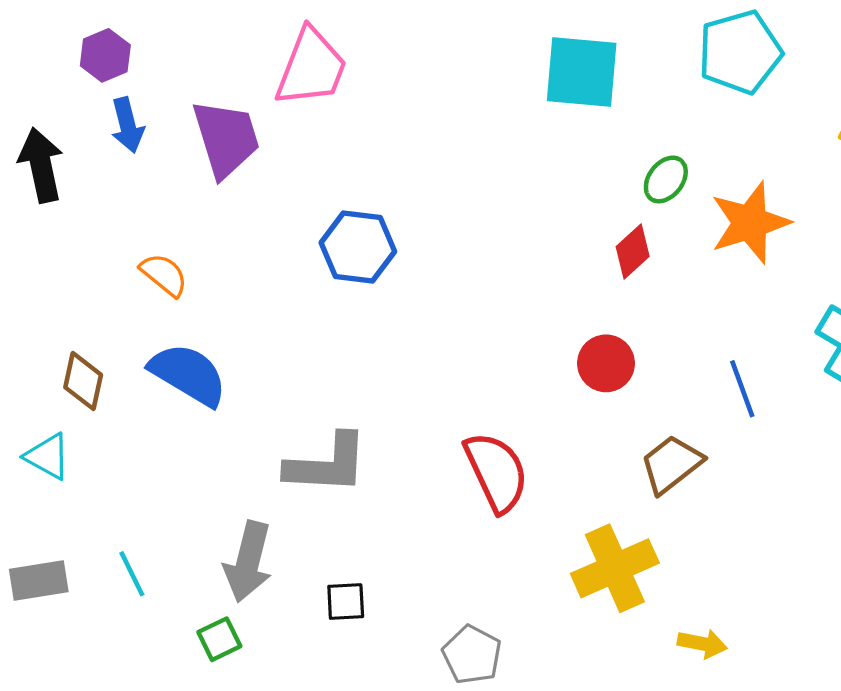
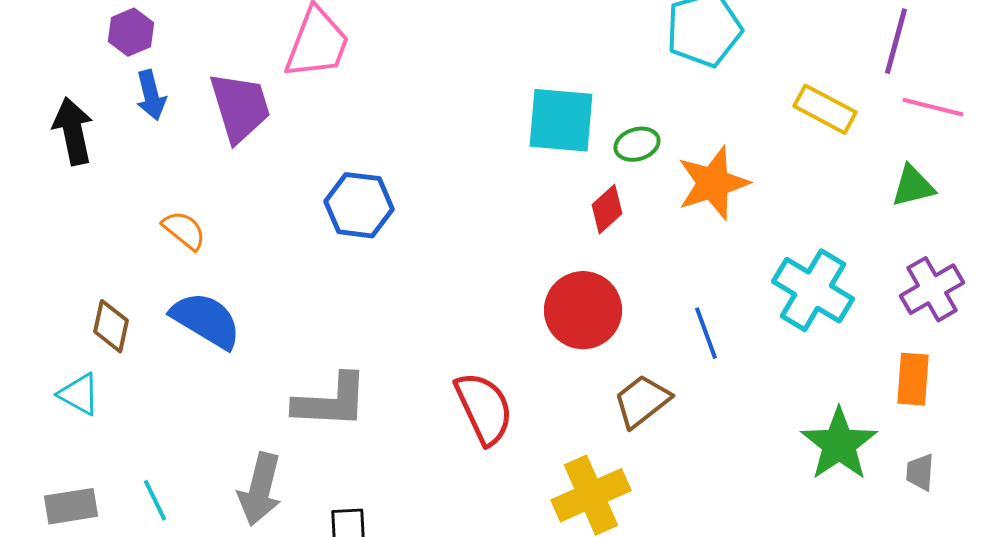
cyan square: (582, 72) -> (561, 120), moved
green ellipse: (666, 179) -> (637, 144), turned 36
red circle: (606, 363) -> (583, 310), size x1.5

